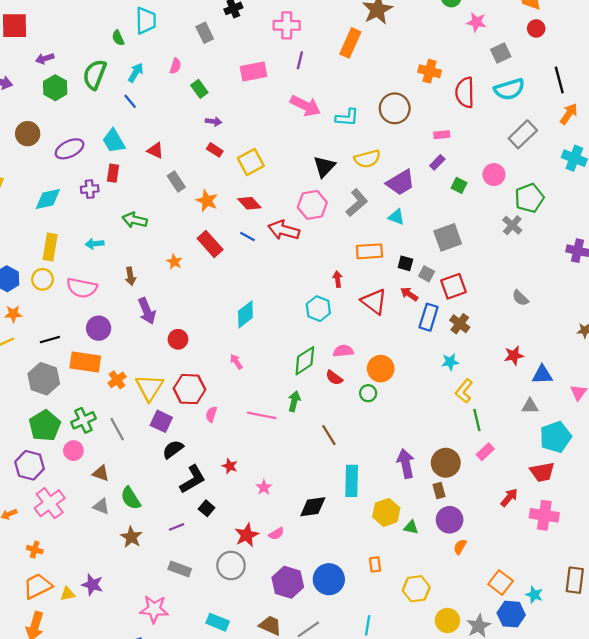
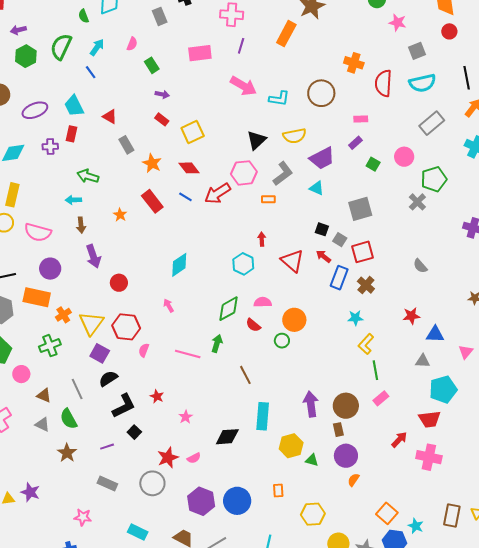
red arrow: (284, 230) -> (218, 193), turned -52
cyan arrow: (95, 244) -> (73, 200), moved
orange rectangle: (369, 251) -> (268, 199), moved, size x0.6
green cross: (83, 420) -> (50, 346), moved
gray line: (117, 429) -> (77, 389), moved
pink star: (154, 609) -> (83, 517), size x0.7

